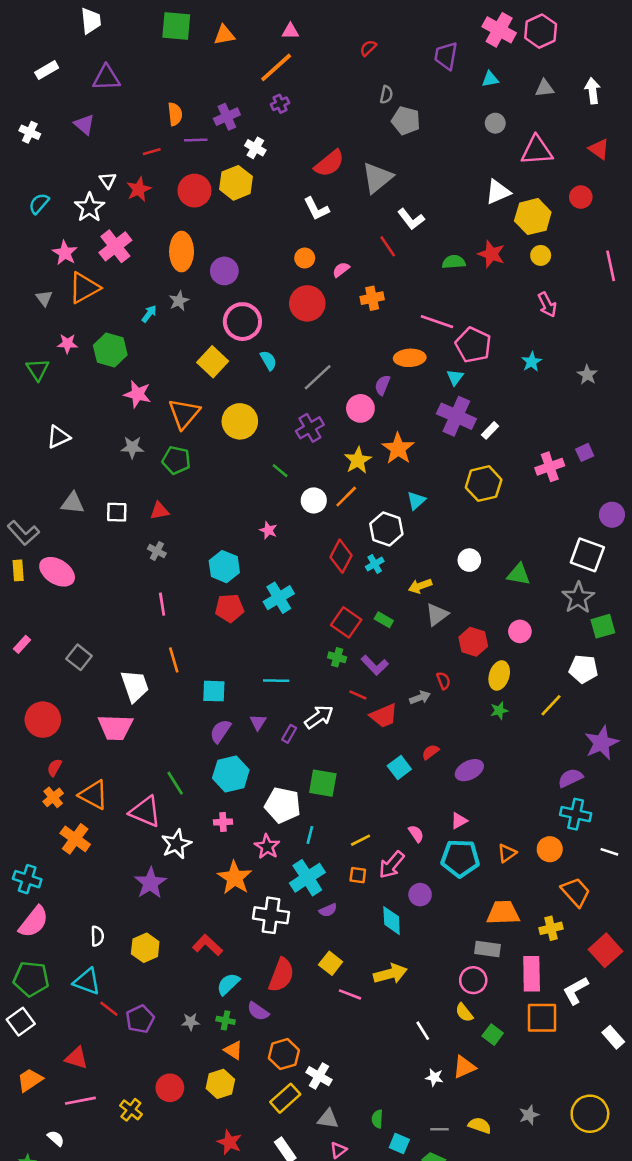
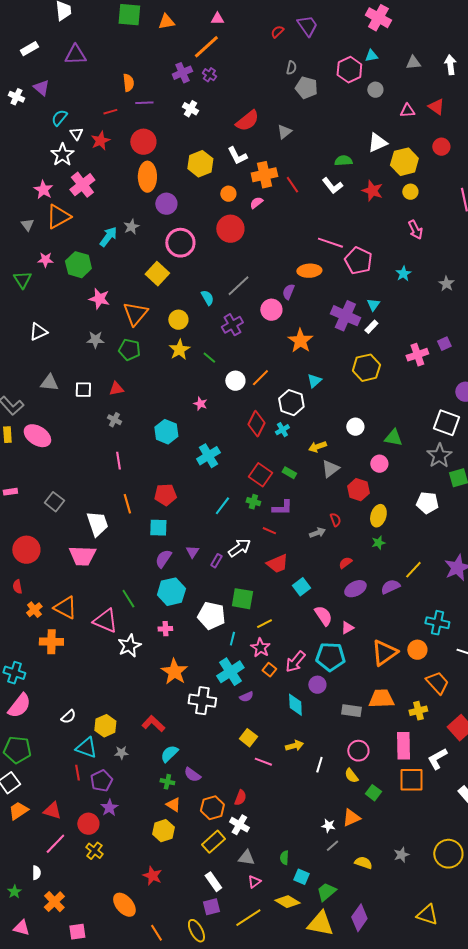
pink hexagon: (541, 31) -> (349, 70), moved
purple trapezoid: (446, 56) -> (307, 26), moved, turned 135
purple cross: (280, 104) -> (209, 75), turned -32
purple cross: (227, 117) -> (182, 73), moved
purple triangle: (84, 124) -> (41, 88), moved
red triangle: (599, 149) -> (436, 107), moved
pink triangle: (537, 150) -> (407, 111), size x0.6
gray triangle: (377, 178) -> (284, 132), size x0.6
yellow hexagon: (236, 183) -> (200, 164), moved
cyan semicircle: (39, 204) -> (59, 118), moved
white L-shape: (411, 219) -> (332, 186), moved
orange ellipse: (182, 252) -> (147, 177), moved
green semicircle: (454, 262) -> (343, 161), moved
orange cross: (372, 298) -> (264, 175), moved, size x1.4
cyan arrow: (149, 314) -> (108, 237), size x1.5
cyan semicircle: (268, 360) -> (207, 298), moved
cyan triangle: (455, 377) -> (373, 305), moved
yellow circle: (240, 421) -> (178, 320), size x0.7
yellow star: (358, 460) -> (179, 350), moved
red pentagon: (229, 608) -> (165, 495), moved
pink circle: (520, 631) -> (379, 464), moved
pink rectangle: (22, 644) -> (10, 492), turned 40
purple L-shape: (375, 665) -> (282, 508), turned -45
white pentagon: (583, 669) -> (427, 503), moved
cyan line: (276, 681) -> (222, 506), moved, turned -54
yellow line: (551, 705) -> (413, 570), moved
red trapezoid: (384, 716) -> (277, 564), moved
red semicircle: (430, 752) -> (345, 563), moved
red semicircle: (54, 768) -> (17, 587), moved, turned -40
purple semicircle: (570, 778) -> (390, 587), moved
pink semicircle: (416, 834) -> (323, 616), moved, size x1.5
orange cross: (75, 839) -> (51, 642), turned -35
yellow line: (360, 840) -> (264, 624), moved
pink star: (267, 847) -> (260, 648), moved
orange triangle: (507, 853) -> (384, 653), size x1.8
cyan pentagon: (460, 858) -> (330, 657), moved
orange square: (358, 875) -> (269, 670), turned 32
purple star: (150, 883) -> (109, 808), moved, size x0.7
white semicircle: (97, 936) -> (68, 717), turned 49
gray rectangle: (487, 949) -> (351, 711), moved
yellow arrow: (390, 974) -> (294, 746), size x0.7
red semicircle: (281, 975) -> (240, 798), moved, size x0.6
cyan triangle: (87, 981) -> (86, 748), moved
red line: (109, 1009) -> (77, 773), turned 42
gray star: (191, 1022) -> (121, 753), moved
white line: (423, 1031) -> (319, 765), moved, turned 49
orange trapezoid: (30, 1080) -> (18, 811), moved
red circle: (170, 1088) -> (88, 824), moved
pink line: (80, 1101) -> (55, 844), turned -35
gray line: (440, 1129) -> (332, 846), moved, turned -40
white semicircle: (56, 1138) -> (36, 873), turned 48
red star: (229, 1142) -> (152, 876), moved

